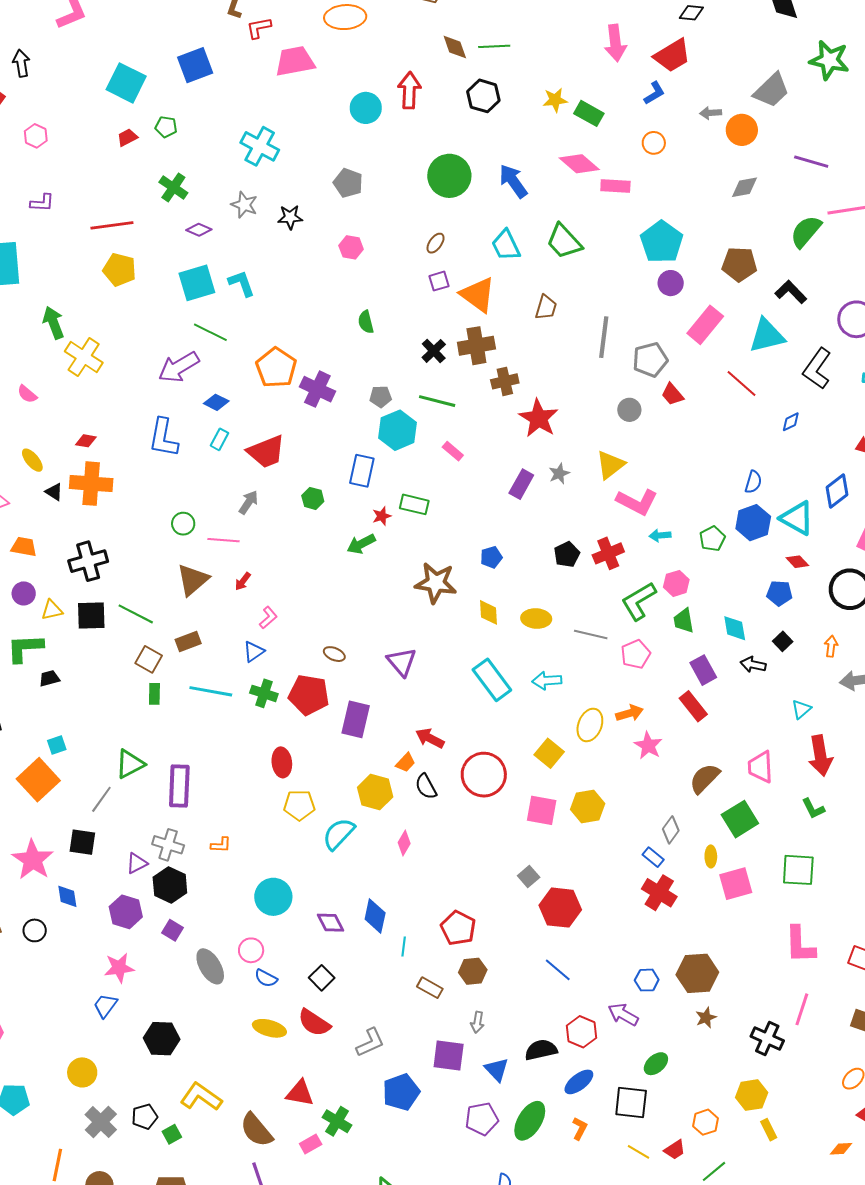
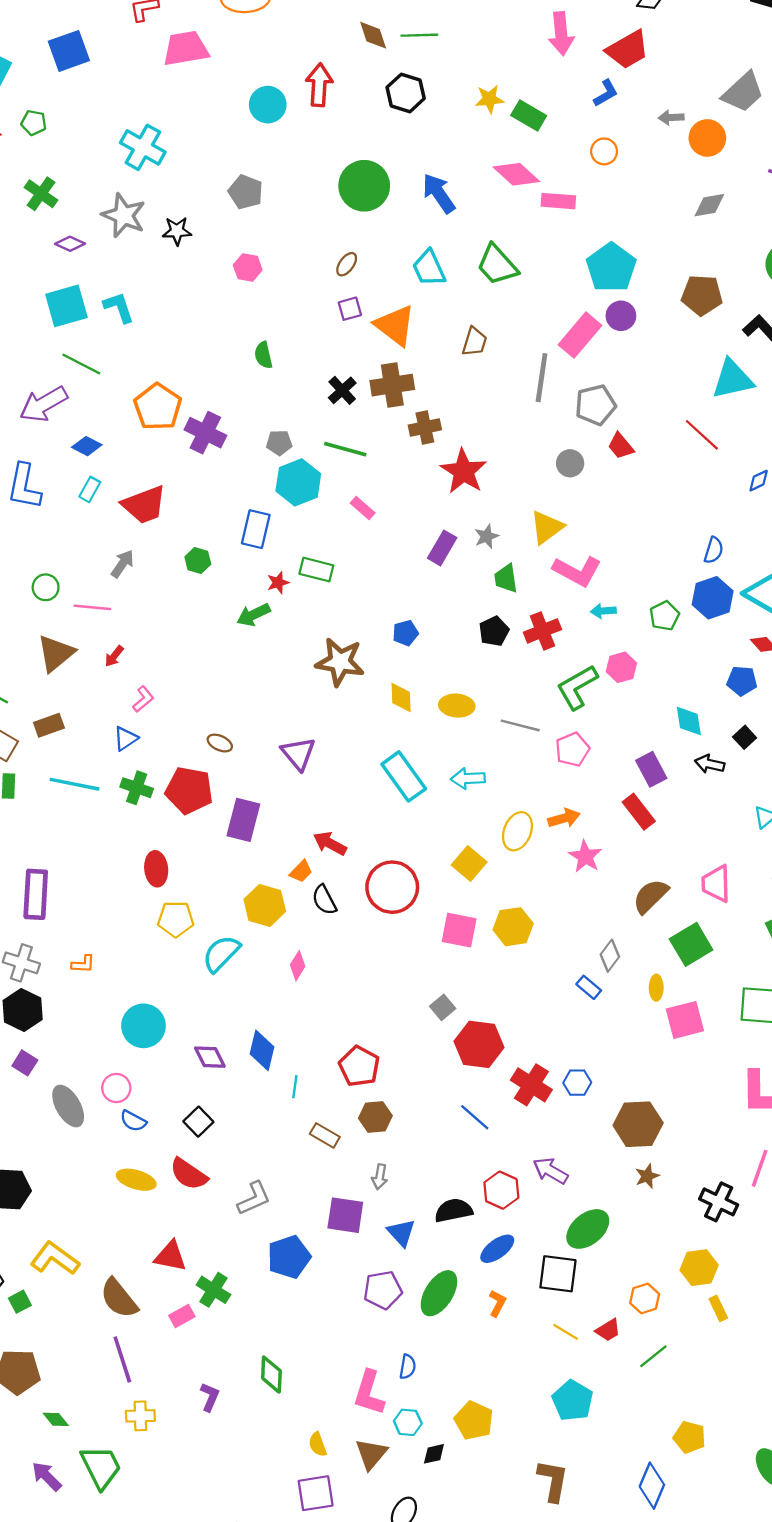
gray star: (244, 205) -> (124, 215), size x1.4
pink rectangle: (705, 325) -> (580, 335), moved
green trapezoid: (684, 621) -> (506, 578), moved
red cross: (659, 893) -> (531, 1085), moved
blue hexagon: (647, 980) -> (577, 1083), moved
green ellipse: (656, 1064) -> (588, 1229), size x1.5

